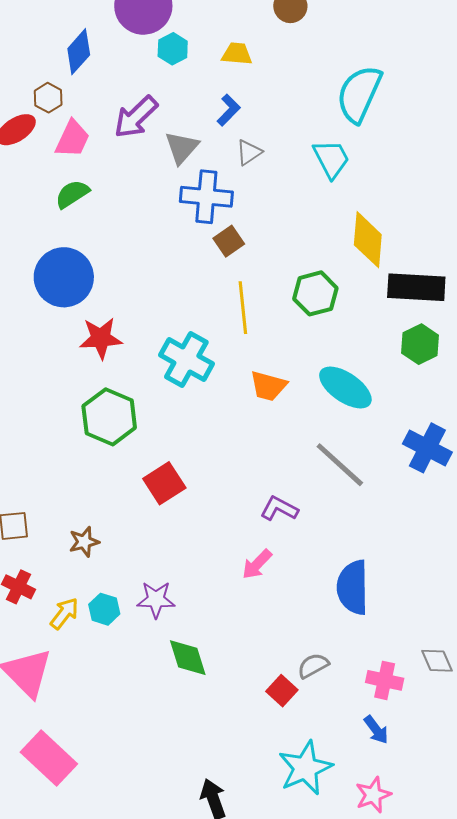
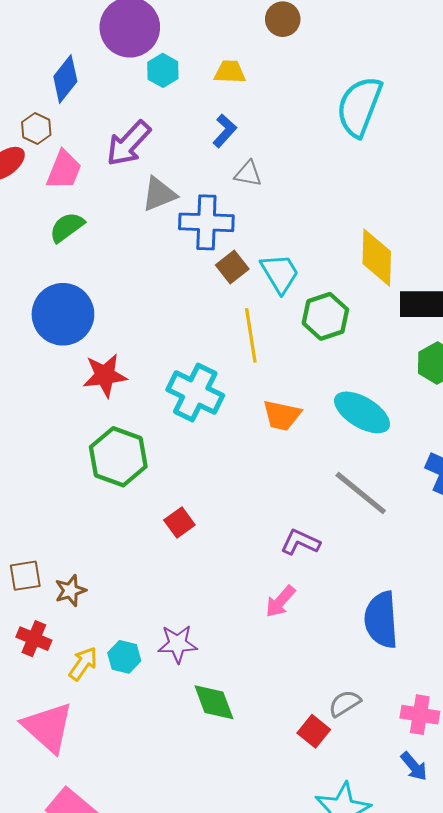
gray triangle: (182, 148) -> (159, 194), moved, turned 30
gray triangle: (249, 152) -> (248, 174), turned 48
cyan trapezoid: (331, 159) -> (280, 273), moved
red square: (164, 483) -> (179, 522), size x0.7
brown star: (84, 542) -> (70, 591), moved

